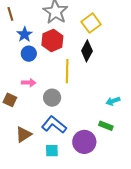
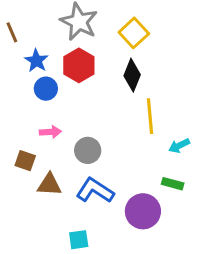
yellow line: (67, 71) -> (150, 116), moved
brown triangle: (24, 134) -> (49, 185), moved, turned 42
cyan square: (52, 151) -> (79, 240), moved

